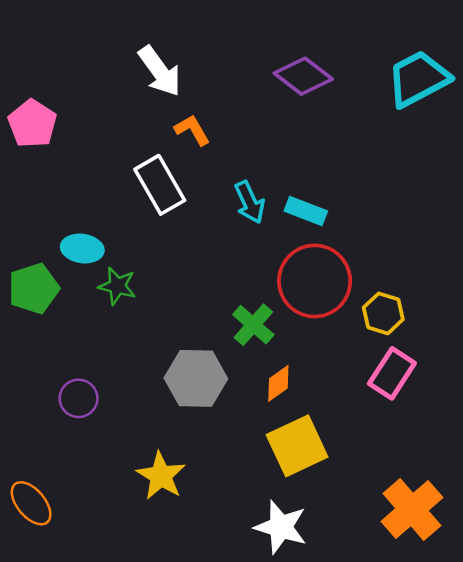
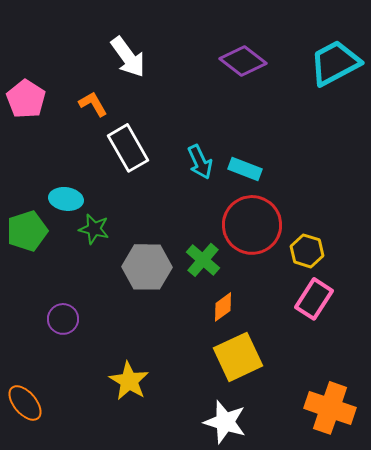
orange L-shape: (192, 130) -> (93, 104), moved
gray hexagon: (196, 378) -> (147, 267), moved
orange cross: (412, 510) -> (330, 408), turned -30

